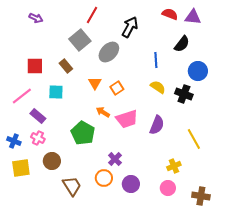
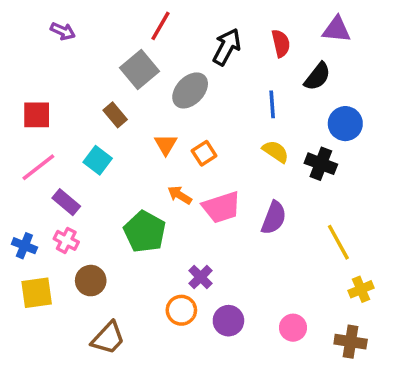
red semicircle: (170, 14) -> (281, 43), moved, turned 56
red square: (35, 66) -> (37, 115), moved
cyan square: (56, 92) -> (98, 160), turned 35
yellow cross: (174, 166) -> (361, 289), moved
brown trapezoid: (72, 186) -> (108, 338), moved, turned 75

